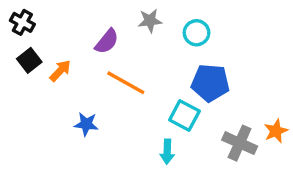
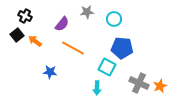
black cross: (22, 22) -> (25, 16), moved
orange arrow: (60, 71) -> (35, 41), turned -96
orange star: (276, 131) -> (160, 86), moved

